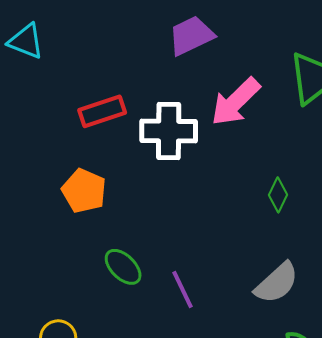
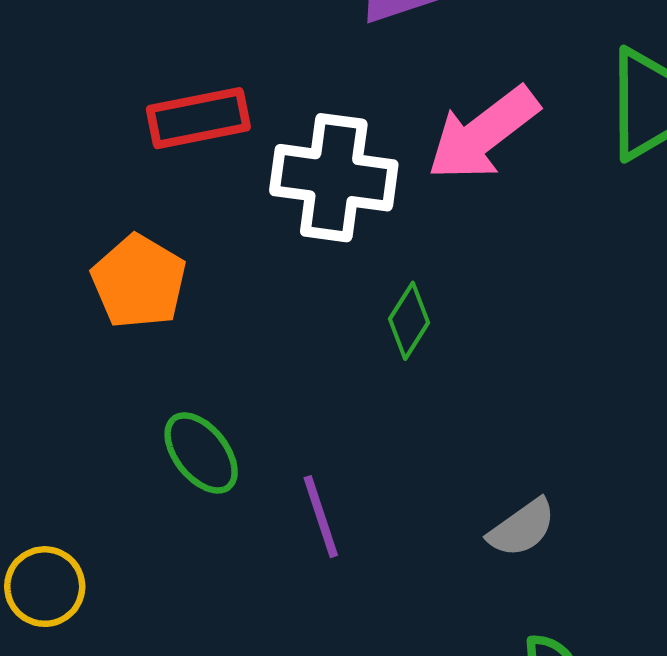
green diamond: (278, 195) -> (409, 321), moved
gray semicircle: (277, 283) -> (522, 528), size x0.7

